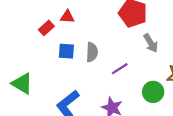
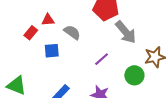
gray arrow: (151, 43) -> (126, 32), size x1.4
gray semicircle: (92, 52) -> (72, 32), moved, turned -48

